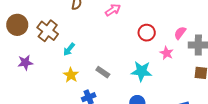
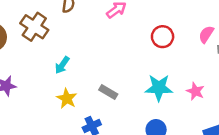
brown cross: (48, 31) -> (34, 27), moved
pink star: (167, 53) -> (195, 91), moved

